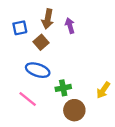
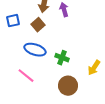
blue square: (20, 28) -> (13, 21), moved
green cross: (63, 88) -> (62, 58), moved, turned 32

